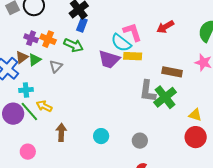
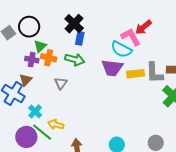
red arrow: (165, 27) -> (143, 27), moved
yellow rectangle: (133, 56) -> (135, 74), moved
green triangle: (35, 60) -> (40, 46), moved
cyan cross: (26, 90) -> (35, 111), turned -32
gray L-shape: (148, 91) -> (154, 73), moved

